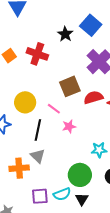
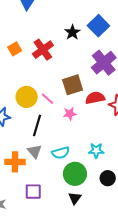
red cross: (37, 54) -> (43, 50), turned 30
pink line: (54, 109) -> (48, 99), moved
pink star: (69, 126) -> (70, 114), moved
cyan semicircle: (62, 194) -> (61, 153), moved

